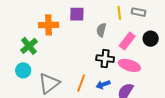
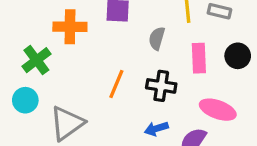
pink rectangle: (127, 41) -> (199, 58), turned -42
pink ellipse: (129, 65) -> (218, 110), moved
orange line: (81, 83) -> (116, 84), moved

